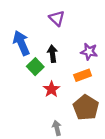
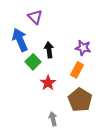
purple triangle: (57, 18) -> (35, 17), moved
orange rectangle: (83, 75) -> (77, 70), turned -42

